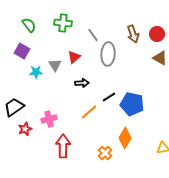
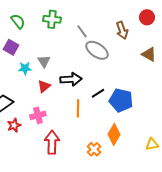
red circle: (157, 34) -> (147, 17), moved
gray ellipse: (108, 54) -> (97, 50), turned -60
red triangle: (74, 57) -> (44, 86), moved
black arrow: (82, 83) -> (71, 79), size x1.5
orange line: (89, 112) -> (78, 108), turned -48

